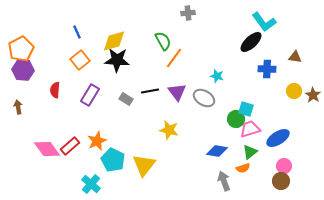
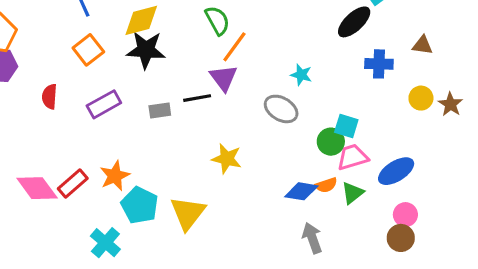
purple triangle: (177, 92) -> (224, 78), moved
purple rectangle: (90, 95) -> (104, 104), turned 30
gray rectangle: (126, 99) -> (160, 111), turned -40
orange semicircle: (243, 168) -> (326, 185), moved

